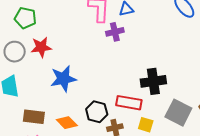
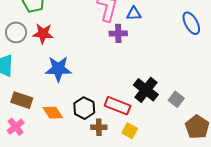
black cross: (153, 81) -> (146, 90), turned 35
gray square: (178, 113) -> (176, 99), moved, size x0.6

